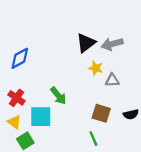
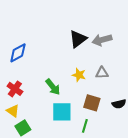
yellow star: (96, 68) -> (79, 75), moved
cyan square: (41, 117) -> (62, 112), moved
green line: (93, 139) -> (85, 126), turned 40

